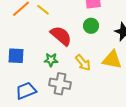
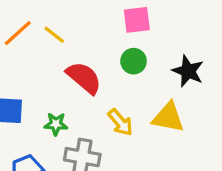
green star: (51, 60) -> (56, 124), moved

